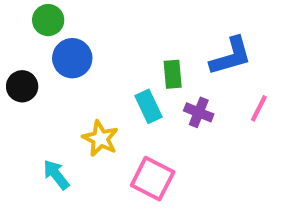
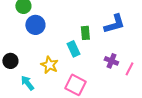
black circle: (22, 86) -> (10, 61), moved
pink line: (259, 108) -> (129, 69), moved
purple cross: (199, 112) -> (111, 61), moved

